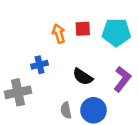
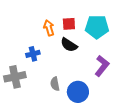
black semicircle: (83, 77) -> (69, 45), moved
gray semicircle: (66, 110) -> (55, 84), moved

